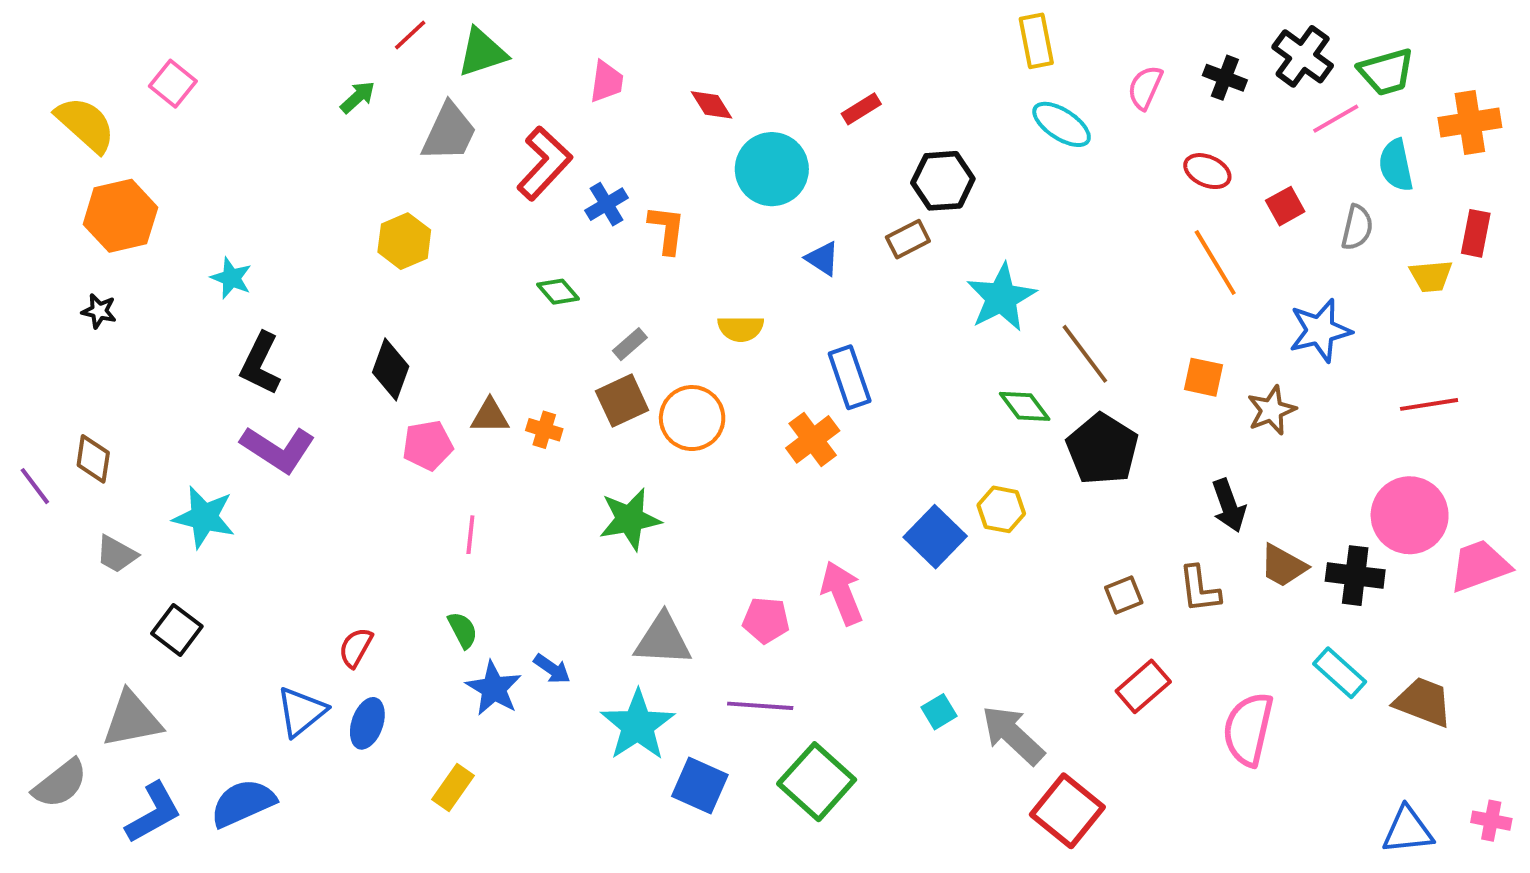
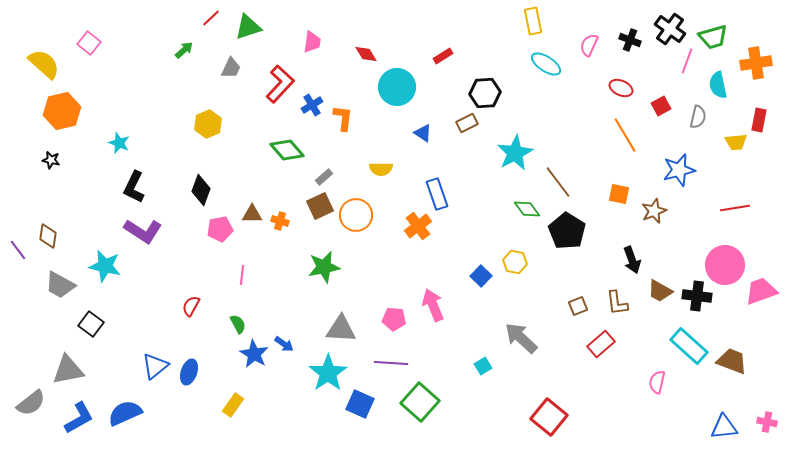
pink line: (1336, 119) -> (687, 61), turned -40
gray trapezoid: (449, 132) -> (231, 68), size x0.7
green diamond: (558, 292) -> (287, 150), size x1.6
blue square: (935, 537) -> (481, 276), size x0.7
gray trapezoid: (117, 554) -> (60, 285), size x1.4
red semicircle: (356, 647) -> (191, 306), moved
cyan rectangle: (1340, 673) -> (689, 346), size x1.4
red rectangle: (1143, 686) -> (601, 344), moved
pink semicircle: (1248, 729) -> (657, 382), moved, size x0.6
gray arrow: (1013, 735) -> (521, 338), moved

